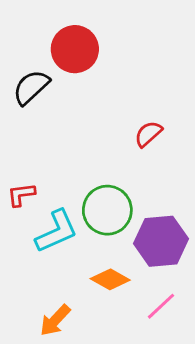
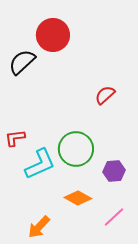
purple hexagon: (161, 241) -> (114, 171), size x0.6

